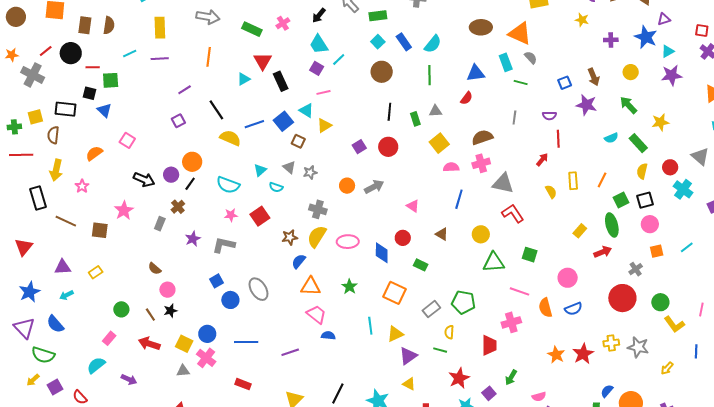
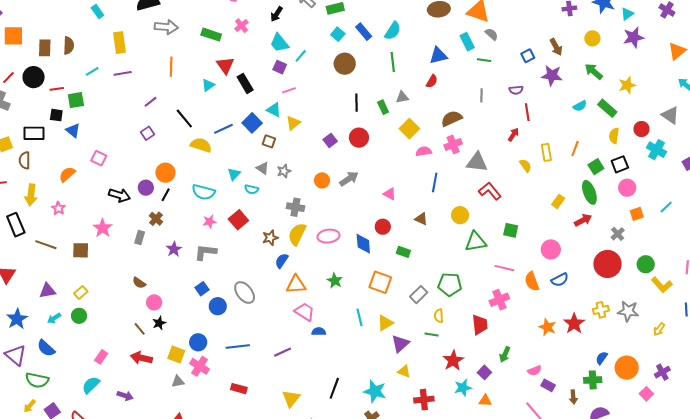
green circle: (121, 309) -> (79, 316), moved

